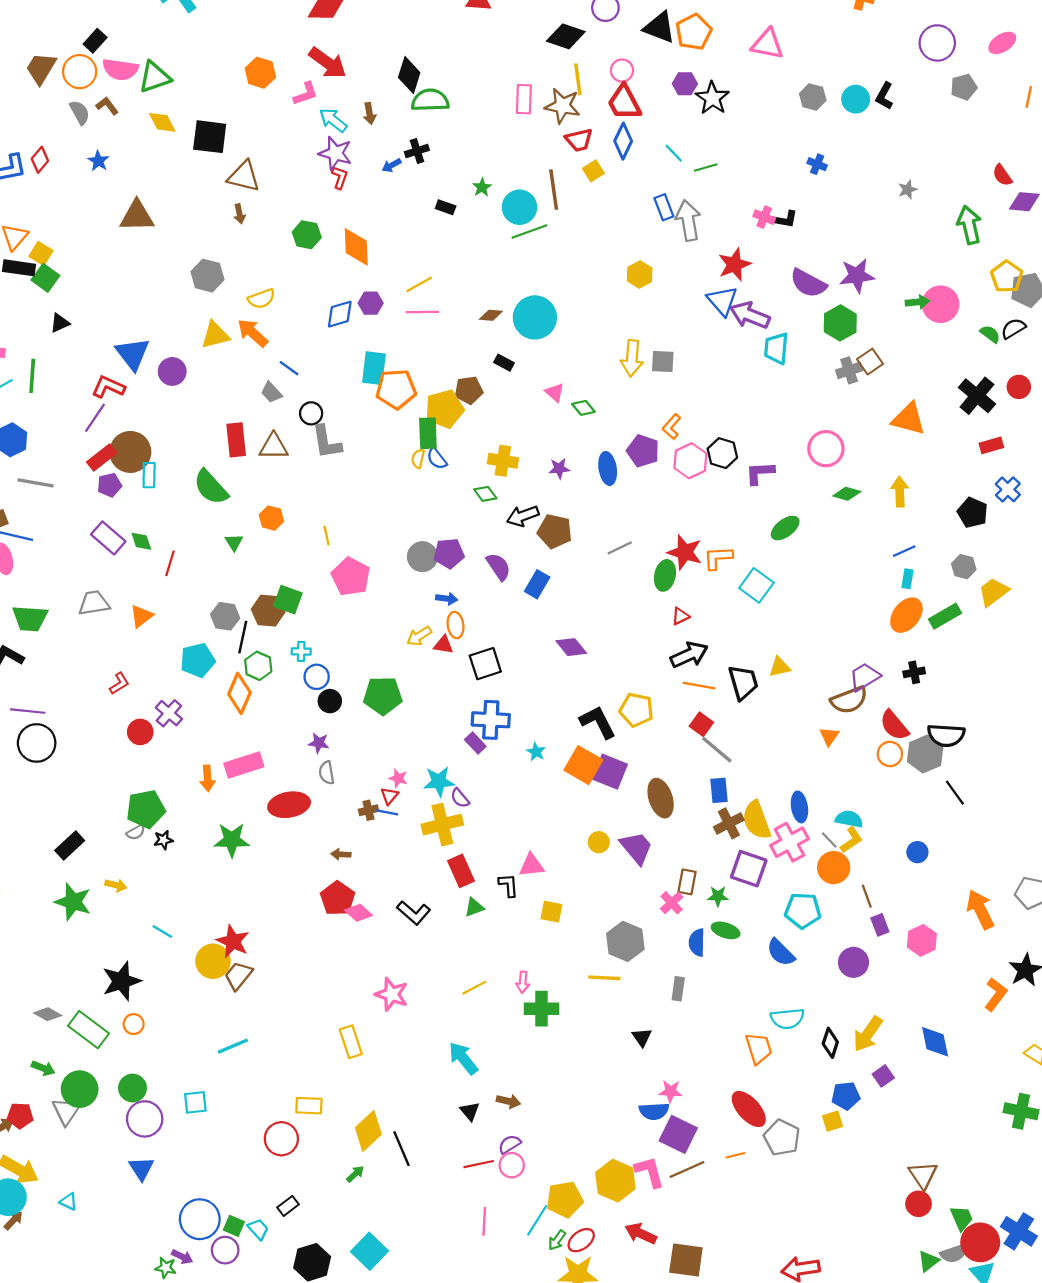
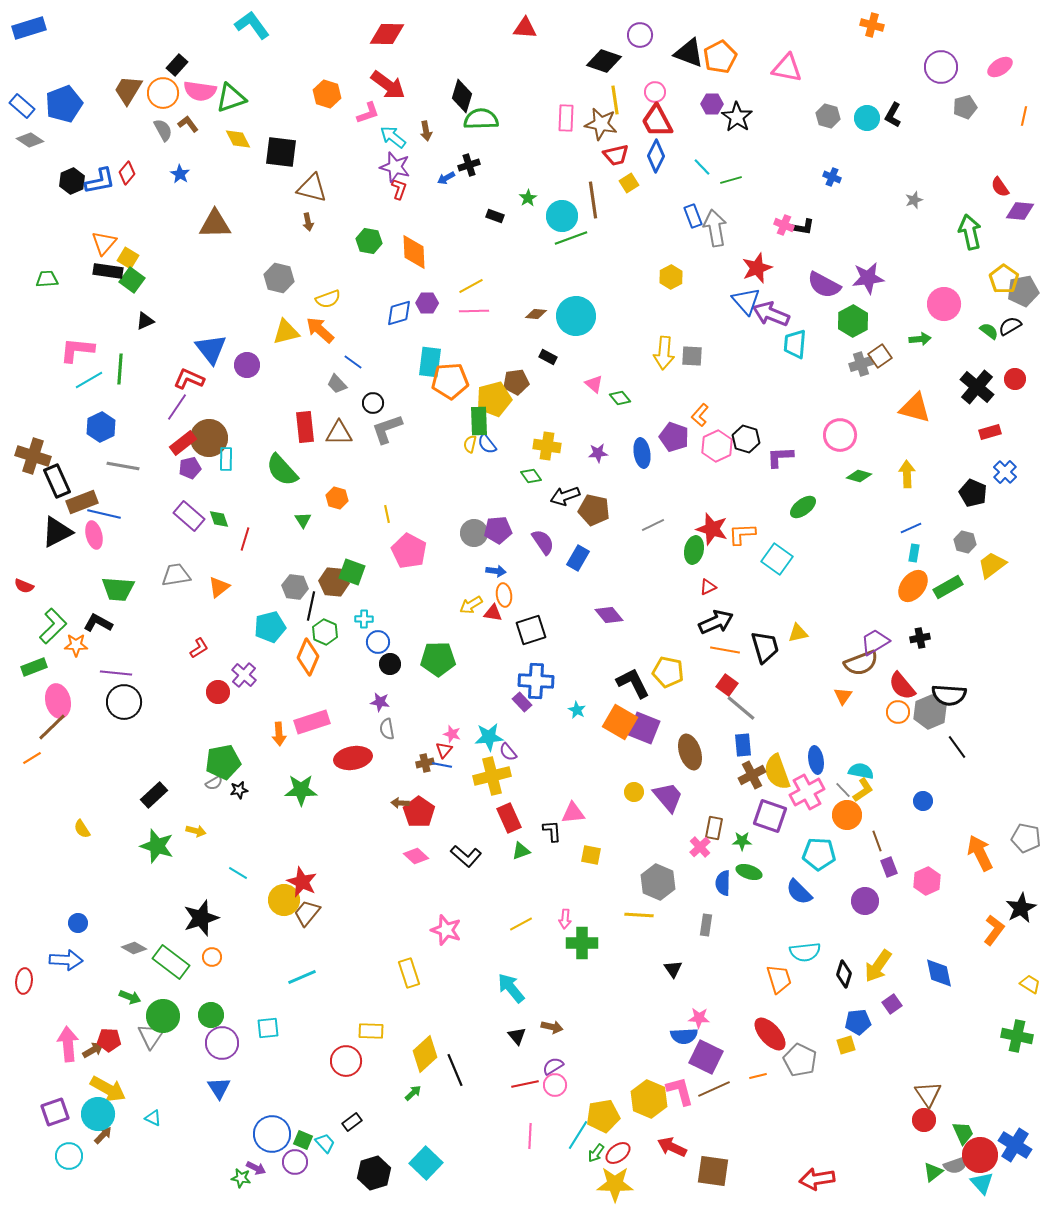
green arrow: (917, 302) -> (920, 339), moved
gray L-shape: (327, 442) -> (387, 429), turned 80
red pentagon: (338, 898) -> (419, 812), moved

